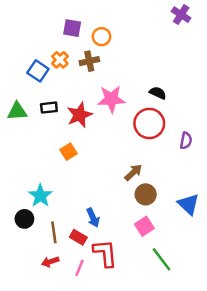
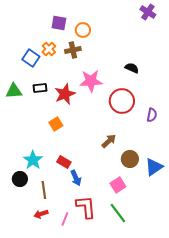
black semicircle: (158, 93) -> (132, 68), moved
brown circle: (146, 194) -> (130, 159), moved
blue triangle: (188, 204) -> (154, 167), turned 42
red rectangle: (78, 237) -> (64, 162), moved
green line: (161, 259) -> (118, 213), moved

